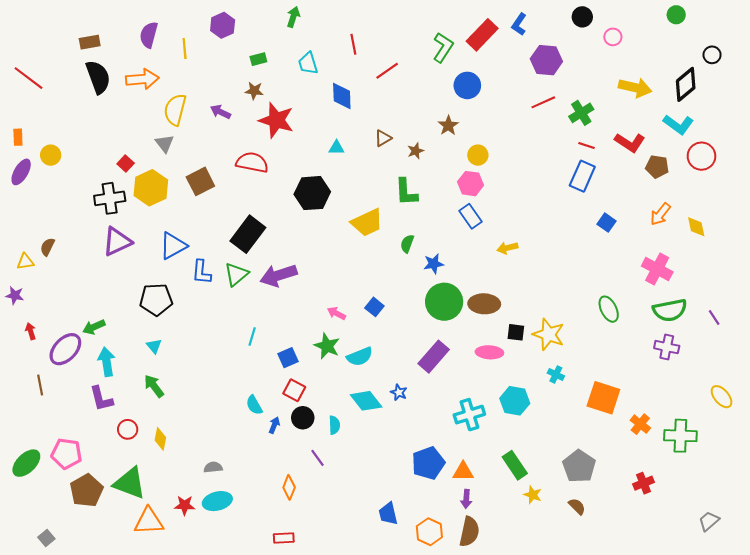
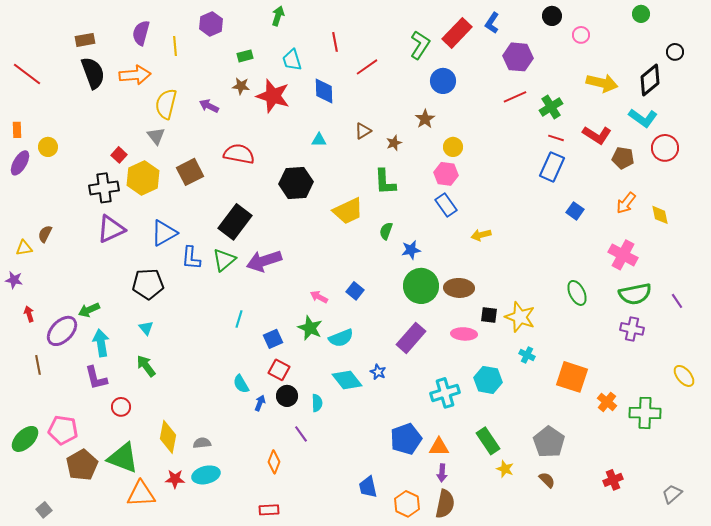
red star: (276, 120) -> (273, 96), moved
yellow diamond: (160, 439) -> (168, 437), moved, size x1.5
red cross: (643, 483) -> (613, 480), moved

